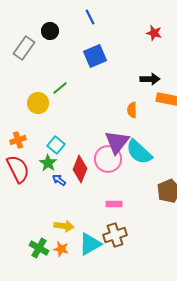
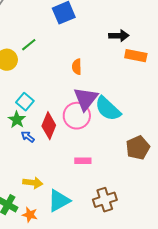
orange semicircle: (132, 110) -> (77, 67), moved
brown cross: (115, 235) -> (105, 200), moved
orange star: (61, 249) -> (30, 215), moved

